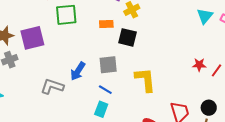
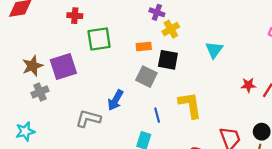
cyan triangle: (205, 16) -> (214, 50), moved
gray square: (108, 65) -> (146, 77), moved, turned 36
blue line: (105, 90) -> (157, 115), moved, turned 48

